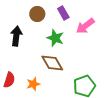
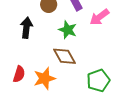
orange star: (33, 84) -> (44, 78), size x1.5

